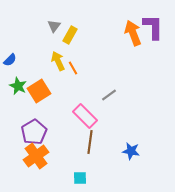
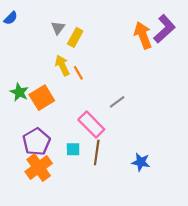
purple L-shape: (153, 27) -> (164, 29), turned 48
blue semicircle: (10, 60) -> (11, 18), moved
cyan square: (80, 178) -> (73, 149), moved

